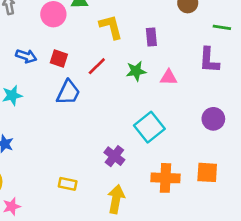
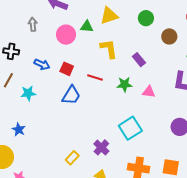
purple rectangle: (151, 37) -> (139, 60), turned -40
red line: (97, 66) -> (95, 78), turned 56
yellow rectangle: (68, 184) -> (72, 158), moved, turned -64

